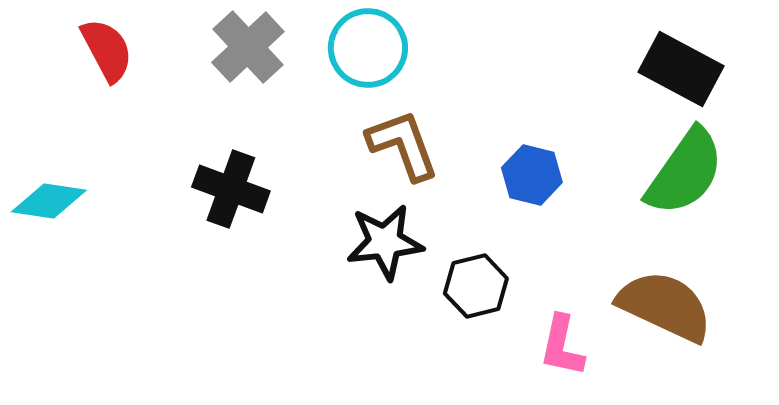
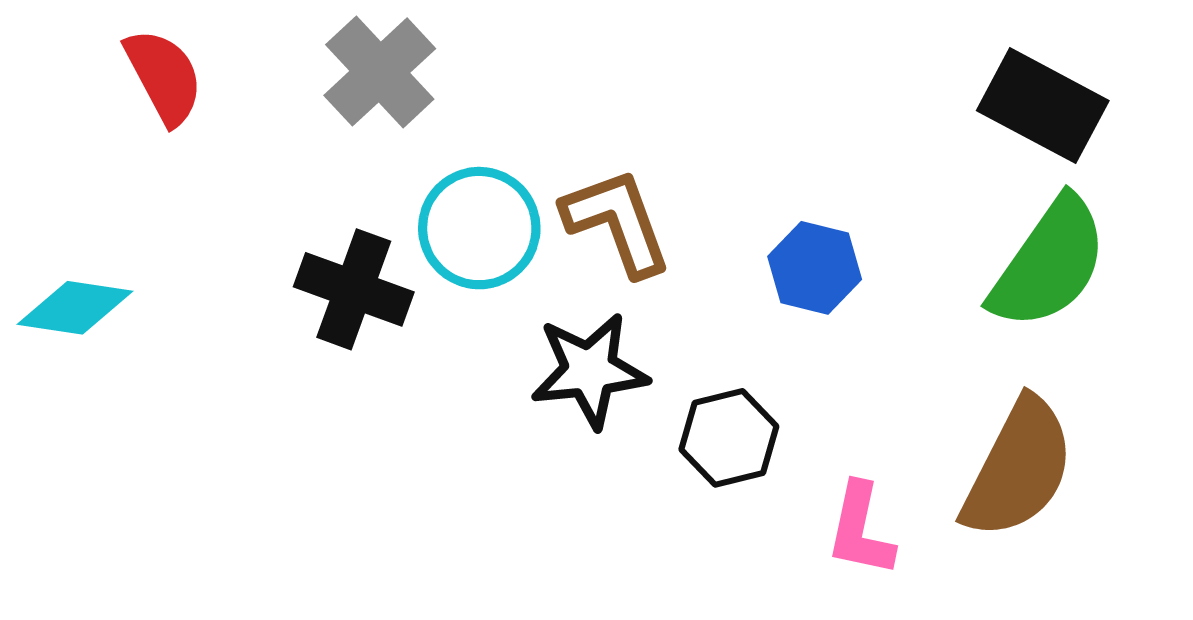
cyan circle: (368, 48) -> (479, 228), moved
brown semicircle: (665, 306) -> (1018, 468), turned 92

